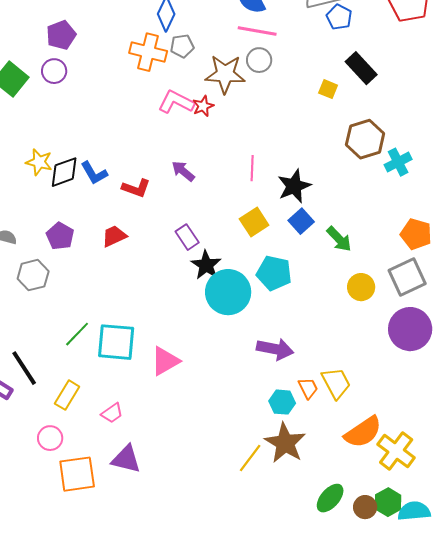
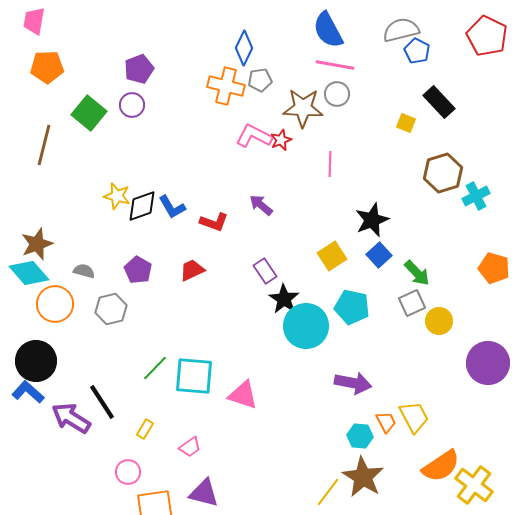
pink line: (252, 168) -> (330, 164), moved
gray square: (407, 277) -> (412, 303), moved, size x0.7
pink triangle: (165, 361) -> (243, 395), turned 48
yellow rectangle: (67, 395) -> (145, 429), size x0.7

